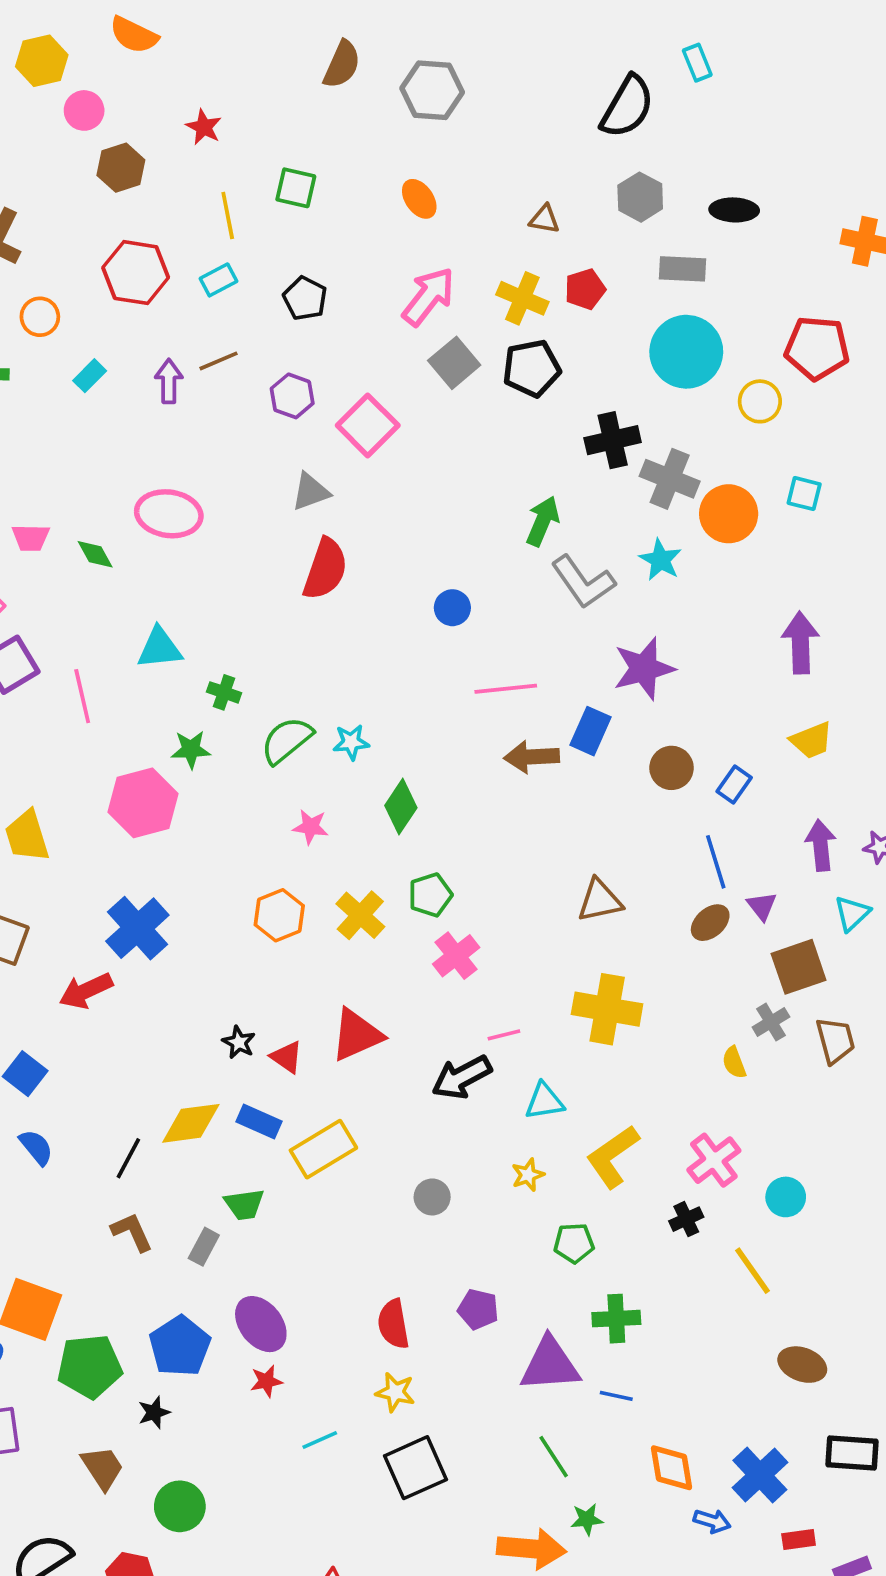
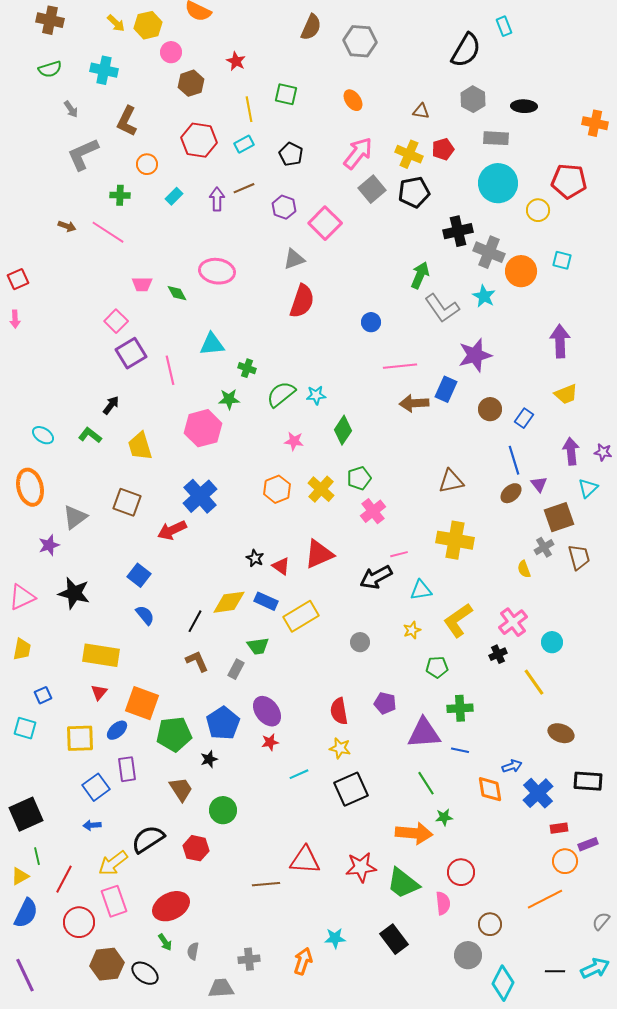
blue arrow: (712, 1521) -> (512, 766), moved, turned -36

